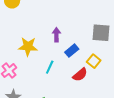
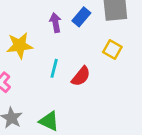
blue rectangle: (72, 51) -> (81, 17), moved
red semicircle: (80, 75) -> (81, 76), moved

